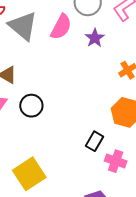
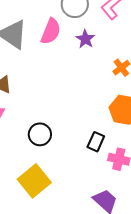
black circle: (31, 106) -> (40, 134), moved

